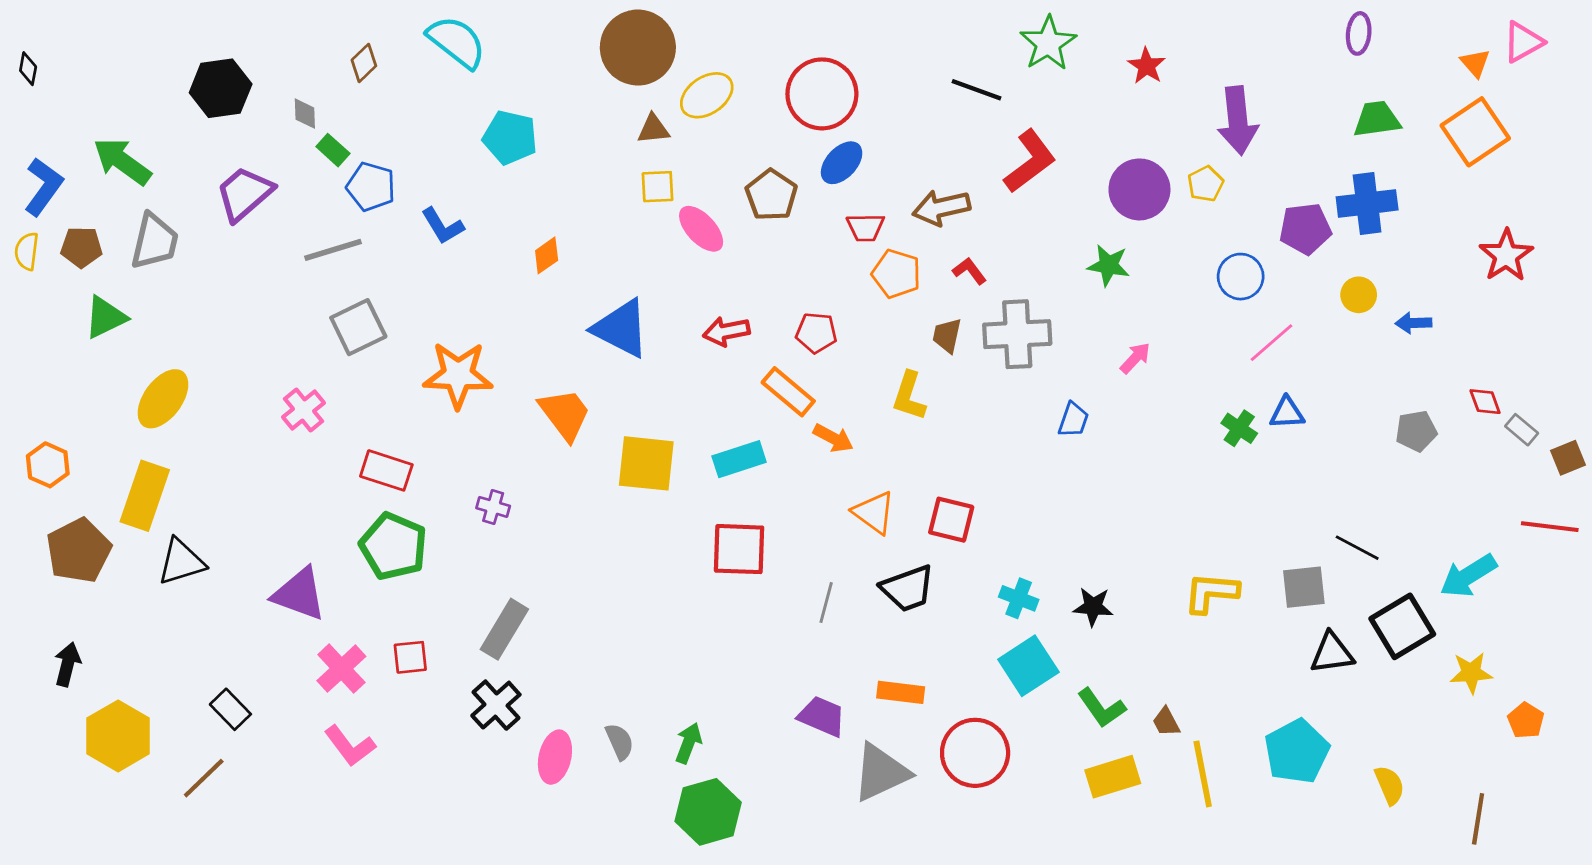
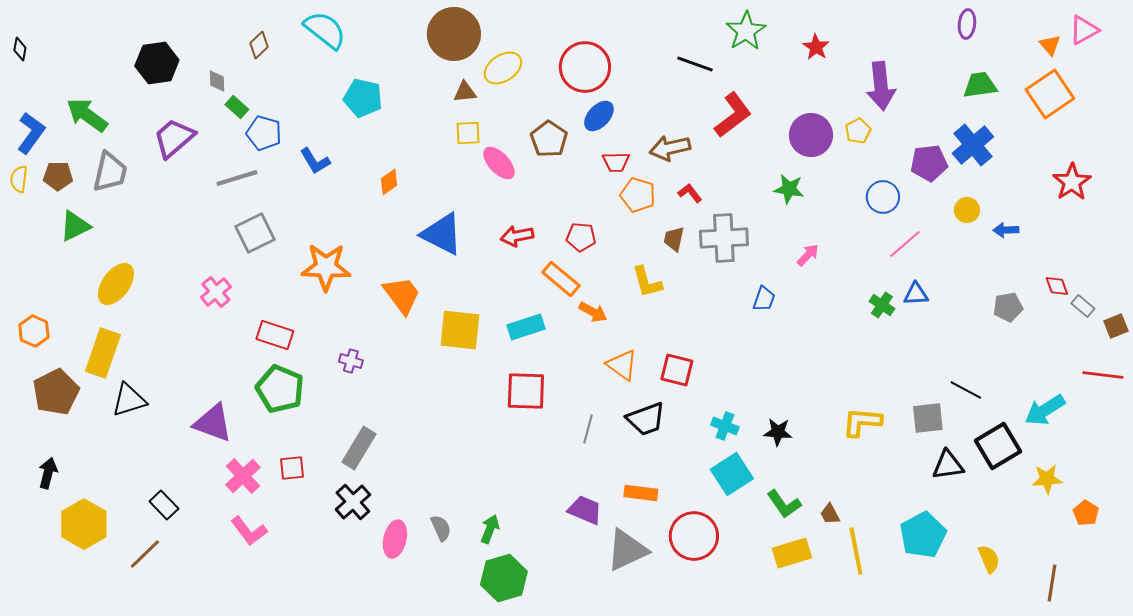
blue cross: (1367, 203) -> (973, 145), turned -33
yellow L-shape: (909, 396) -> (647, 282), turned -33

